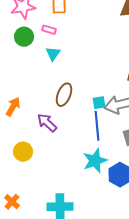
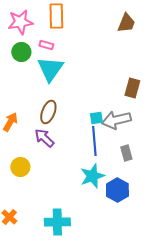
cyan triangle: (53, 54) -> (50, 69), size x1.8
brown ellipse: (64, 95) -> (48, 112), moved

